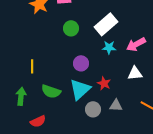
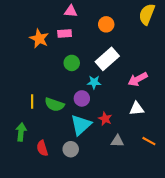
cyan star: (109, 47) -> (94, 82), moved
green semicircle: (51, 91) -> (54, 105), moved
gray circle: (93, 109) -> (71, 149), moved
red semicircle: (38, 121) -> (42, 148), moved, turned 98

